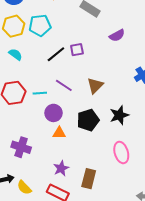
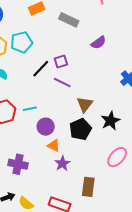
purple line: (64, 85) -> (62, 83), moved
brown triangle: (95, 86) -> (85, 104), moved
orange triangle: (59, 133) -> (54, 146), turned 32
pink ellipse: (121, 152) -> (117, 157), turned 65
purple star: (61, 168) -> (62, 163), moved

